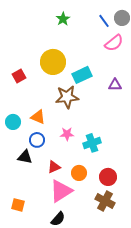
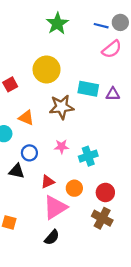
green star: (63, 19) -> (57, 24), size x1.5
blue line: (104, 21) -> (101, 26), turned -40
cyan rectangle: (82, 75) -> (88, 89), moved, turned 36
orange triangle: (38, 117) -> (26, 118), moved

